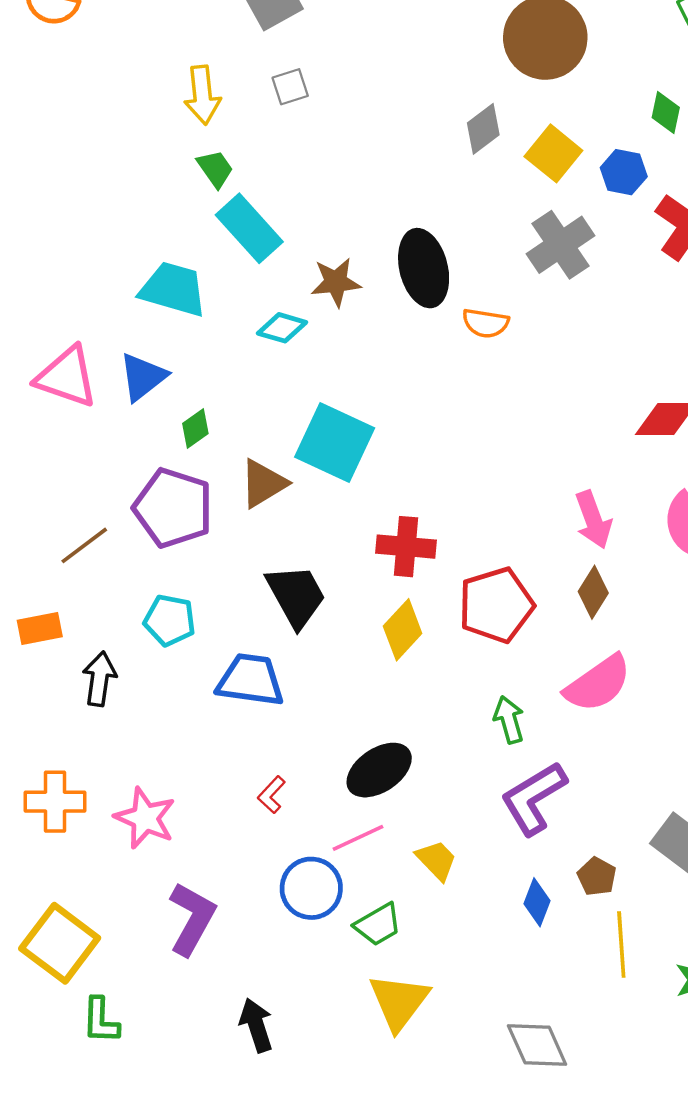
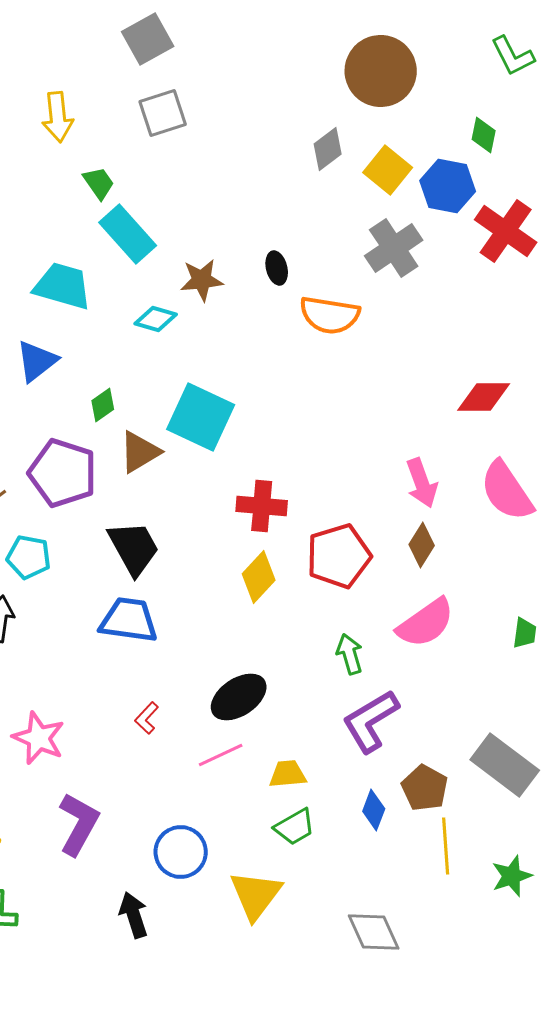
gray square: (290, 87) -> (163, 113), size x1.5
yellow arrow: (202, 95) -> (58, 117), moved
blue hexagon: (624, 172) -> (448, 186), size x1.4
black ellipse: (424, 268) -> (277, 268), size x0.5
orange semicircle: (486, 323) -> (330, 315), size x1.5
green diamond: (195, 428) -> (103, 405), moved
black trapezoid: (296, 596) -> (134, 548), moved
cyan pentagon: (170, 620) -> (29, 557), moved
yellow trapezoid: (436, 860) -> (288, 774), turned -51
brown pentagon: (597, 877) -> (425, 788), size x1.4
blue circle: (311, 888) -> (181, 852), moved
green trapezoid: (378, 925) -> (295, 827), moved

